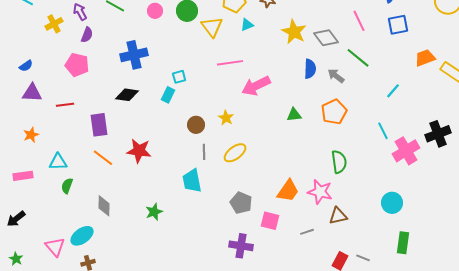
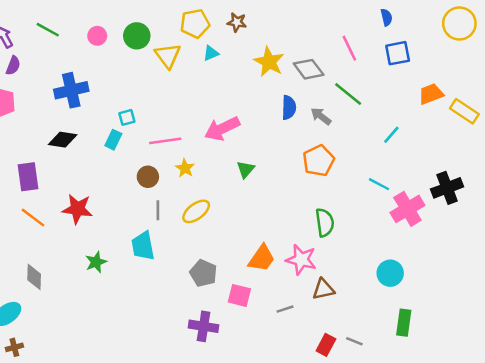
pink line: (230, 63) -> (165, 141), moved
green triangle: (294, 115) -> (246, 169), moved, turned -42
cyan line: (383, 131) -> (379, 184), turned -36
green star: (154, 212) -> (96, 262), moved

